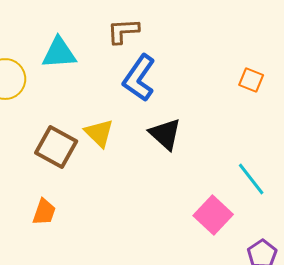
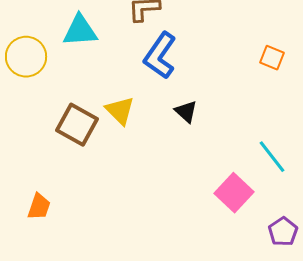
black triangle: (165, 134) -> (186, 112), size x0.7
orange trapezoid: (44, 212) -> (39, 207), moved

